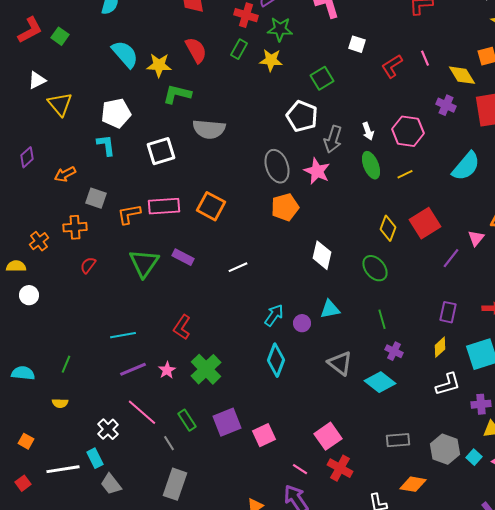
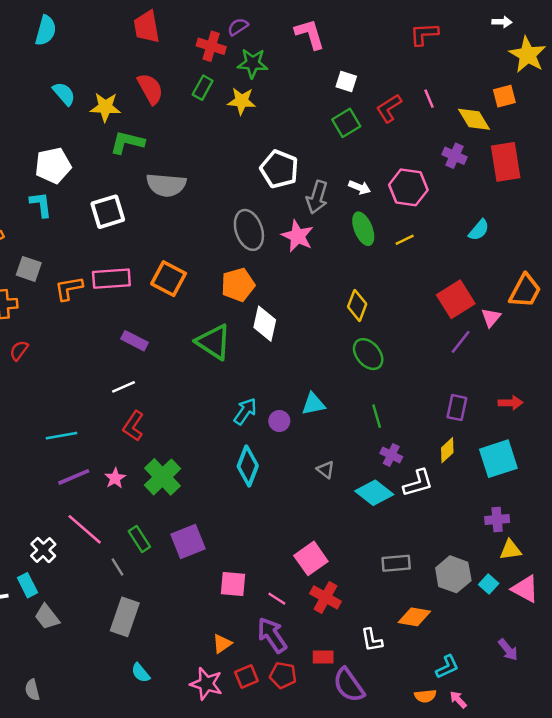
cyan semicircle: (125, 54) -> (64, 94), size x0.7
green square: (322, 78) -> (346, 123), moved
white arrow: (368, 131) -> (360, 187), turned -48
cyan semicircle: (466, 166) -> (479, 230), size x0.6
orange pentagon: (285, 207) -> (238, 285), moved
red square: (425, 223) -> (456, 299), moved
yellow diamond: (388, 228) -> (357, 305), moved
white diamond: (322, 255) -> (265, 324), moved
green triangle: (144, 263) -> (214, 342), moved, turned -32
white line: (238, 267) -> (124, 387), moved
gray triangle: (340, 363) -> (326, 470), size x0.6
white L-shape: (448, 384) -> (418, 483), moved
pink square: (264, 435) -> (233, 584), moved, turned 30

